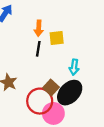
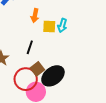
black line: (38, 49) -> (30, 47), moved
cyan arrow: (74, 67) -> (62, 25), moved

